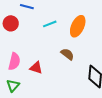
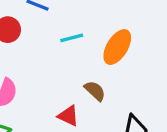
red triangle: (36, 68) -> (68, 116), moved

